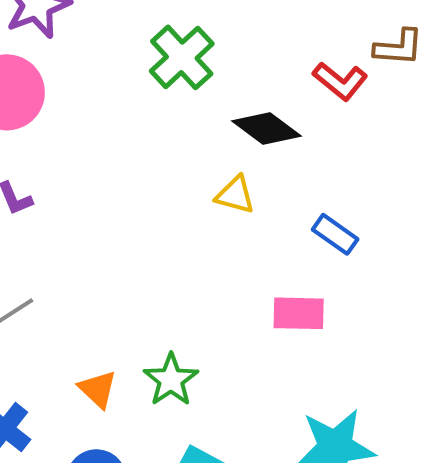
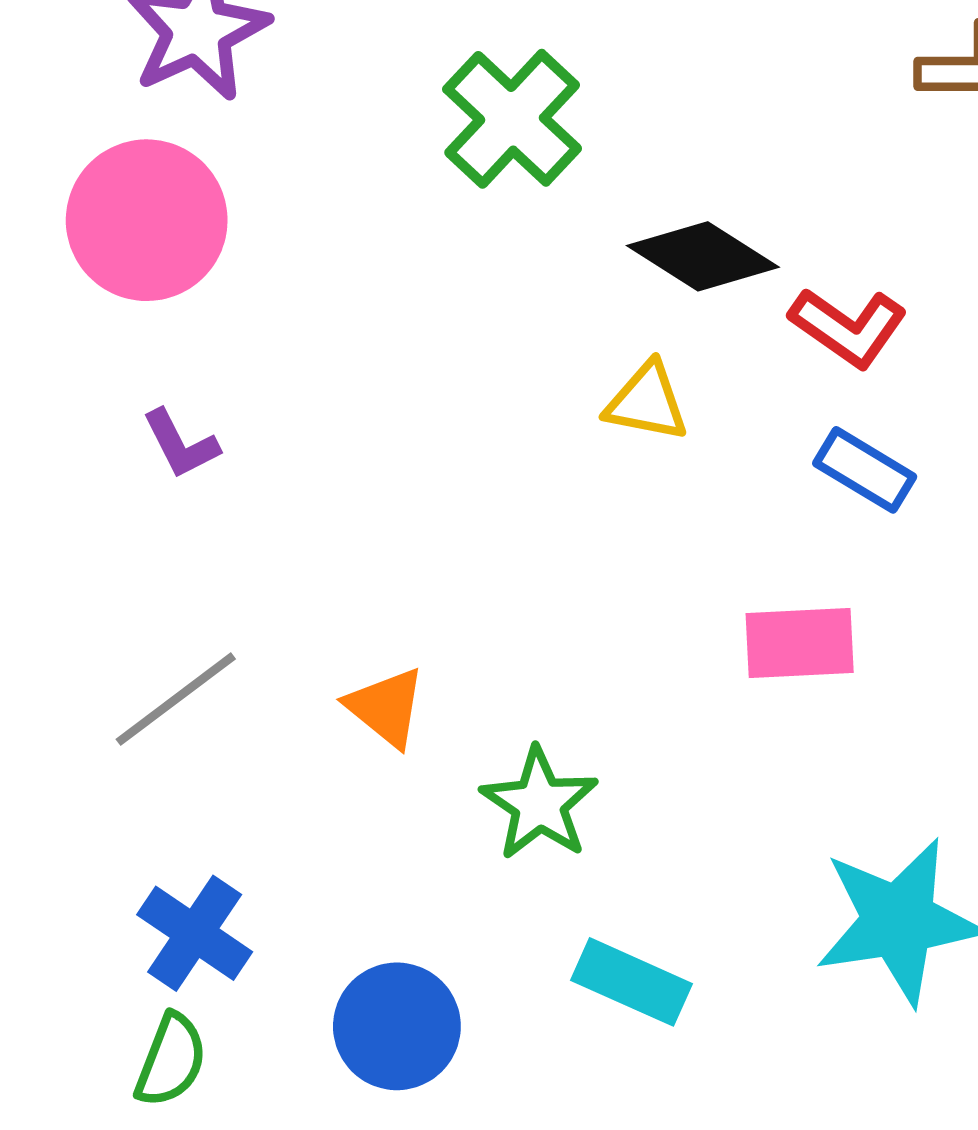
red L-shape: (340, 81) -> (848, 327), moved
orange triangle: (98, 389) -> (386, 707), moved

